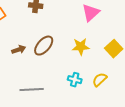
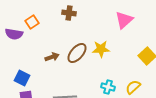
yellow star: (81, 47) -> (101, 49), moved

